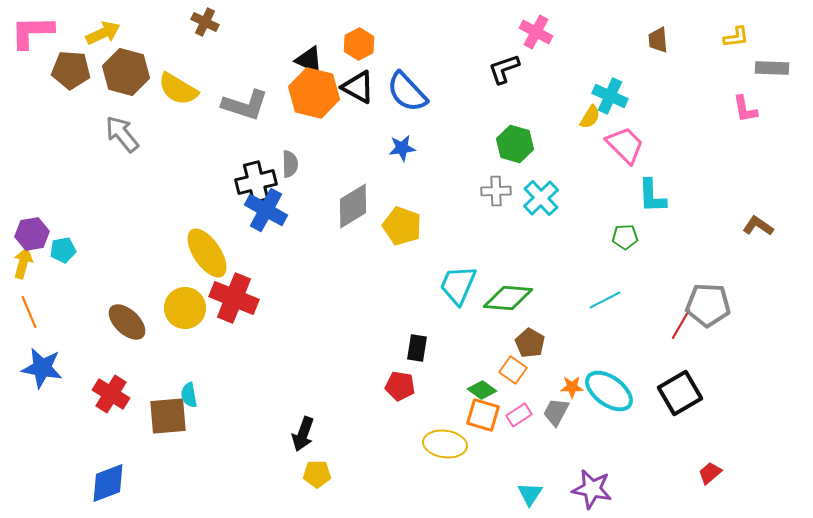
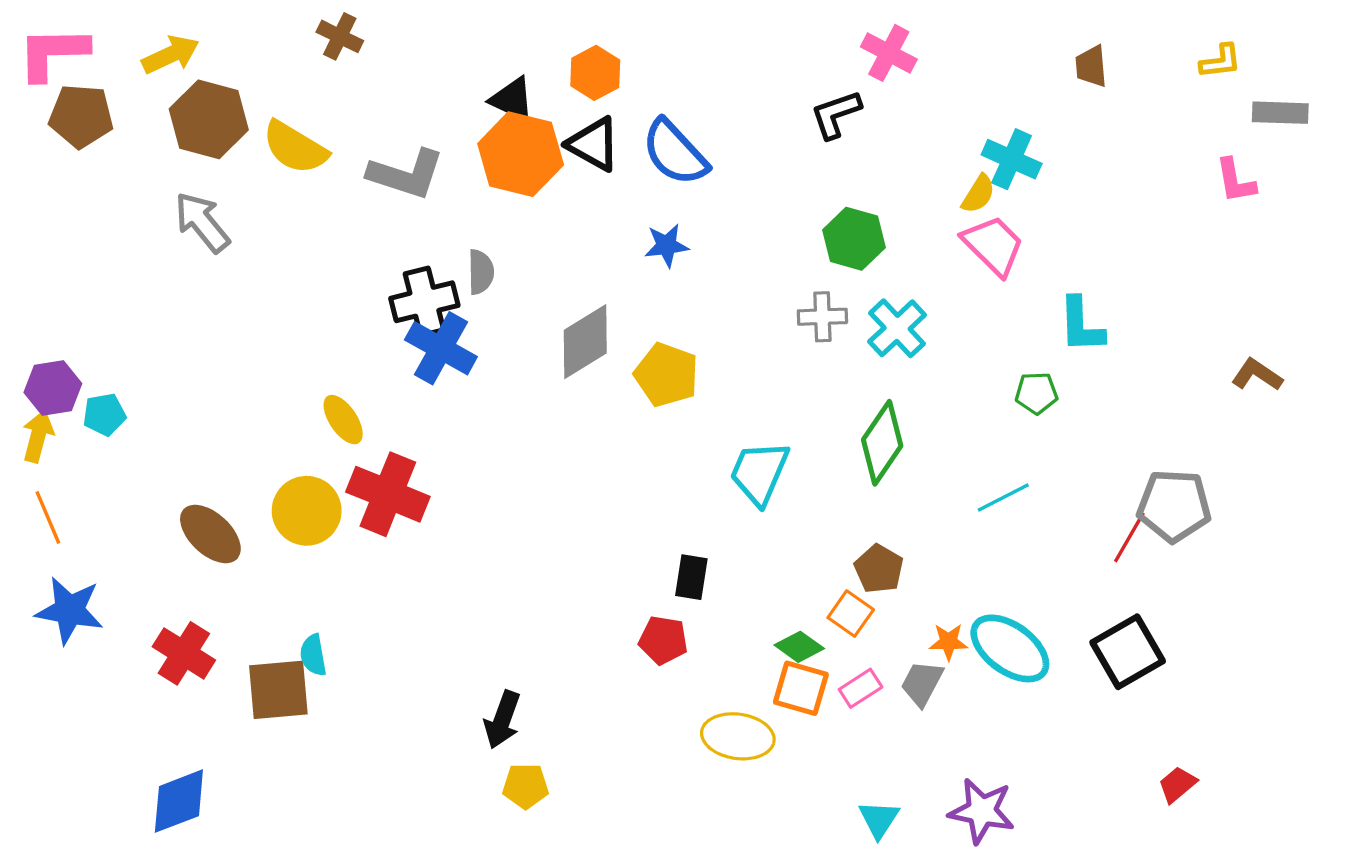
brown pentagon: (71, 70) -> (81, 116), moved
pink trapezoid: (625, 145) -> (993, 245), moved
yellow ellipse: (207, 253) -> (343, 420), size x0.6
green diamond: (508, 298) -> (882, 443), moved, turned -60

